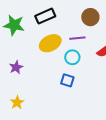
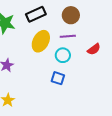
brown circle: (90, 17) -> (71, 15), moved
yellow ellipse: (50, 43) -> (41, 41), turned -35

